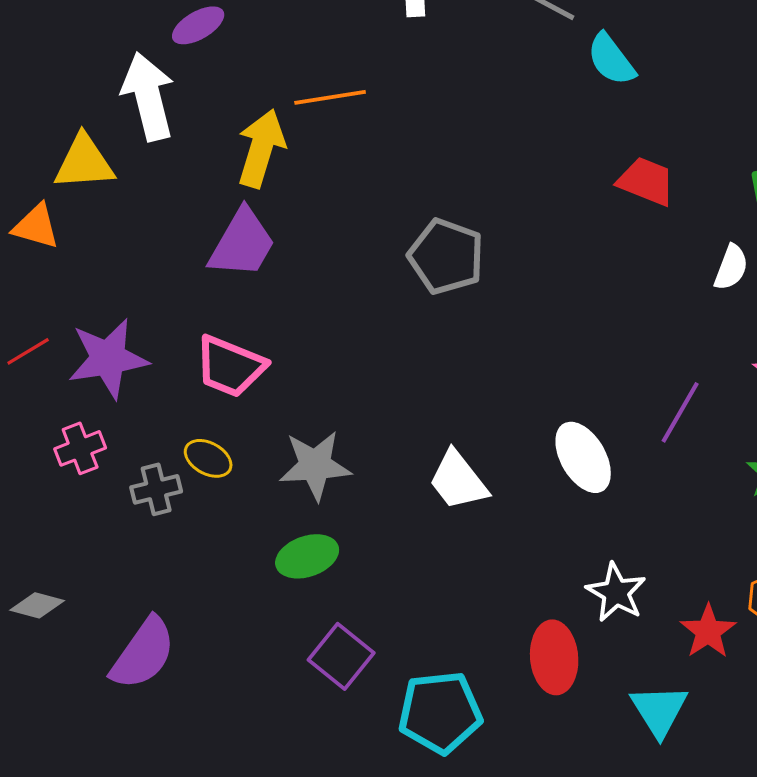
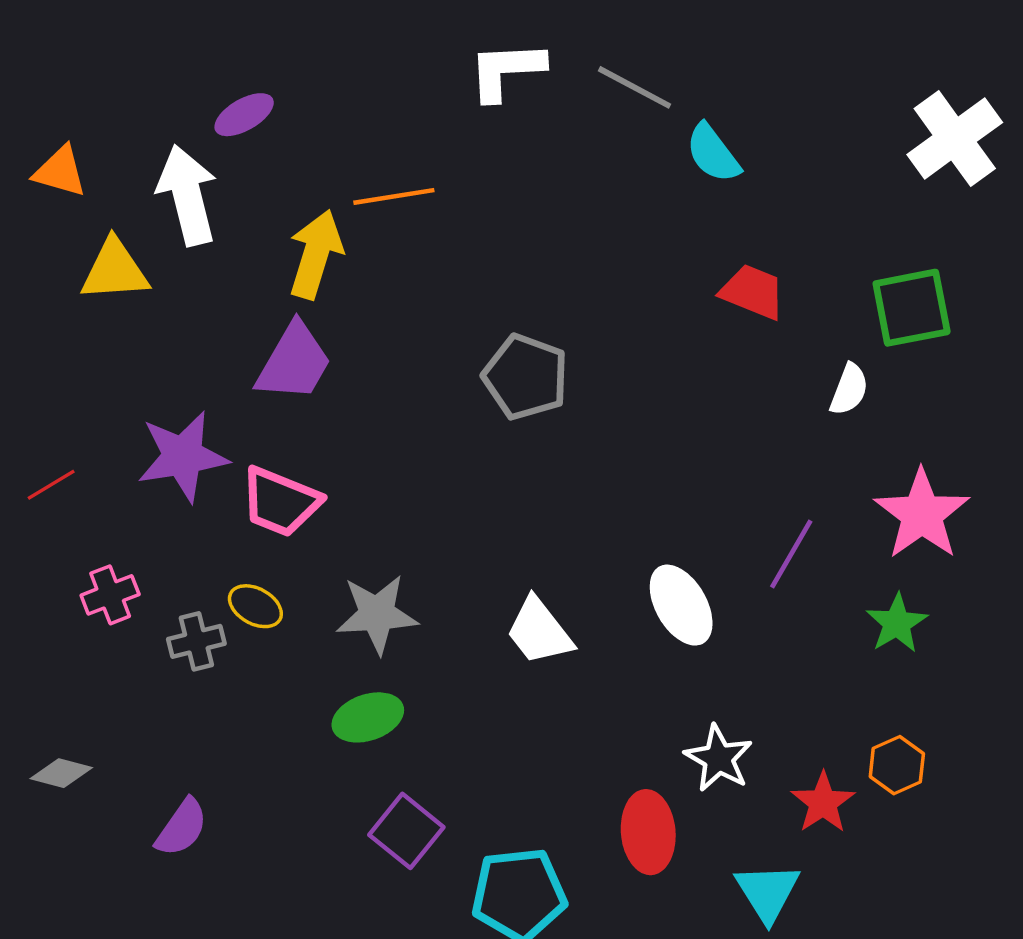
orange triangle: (36, 226) -> (60, 171), moved
purple star: (108, 358) -> (183, 456), moved
purple semicircle: (143, 653) -> (182, 828), size x0.7

